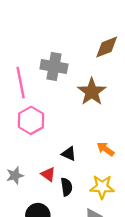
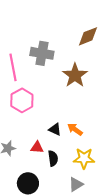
orange arrow: (106, 149) -> (75, 129), moved
red triangle: (48, 174) -> (37, 147), turned -32

